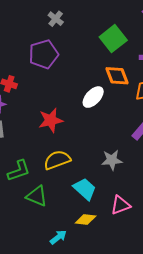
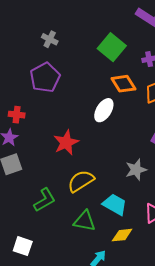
green triangle: (37, 196) -> (84, 221), moved

